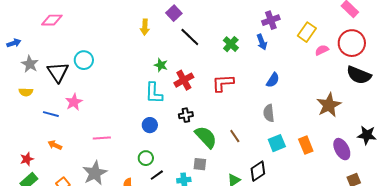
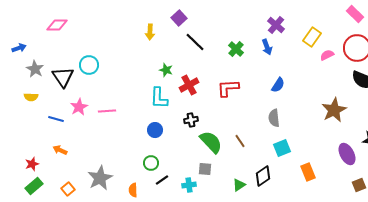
purple cross: (271, 20) -> (276, 25), turned -30
pink line: (102, 138) -> (107, 111), moved
orange rectangle: (306, 145) -> (308, 172), moved

